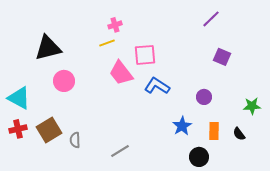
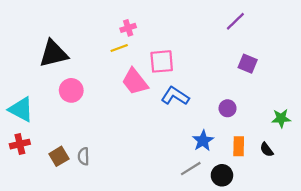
brown square: (49, 130) -> (59, 156), moved, size x0.7
gray line: (120, 151) -> (191, 169), moved

